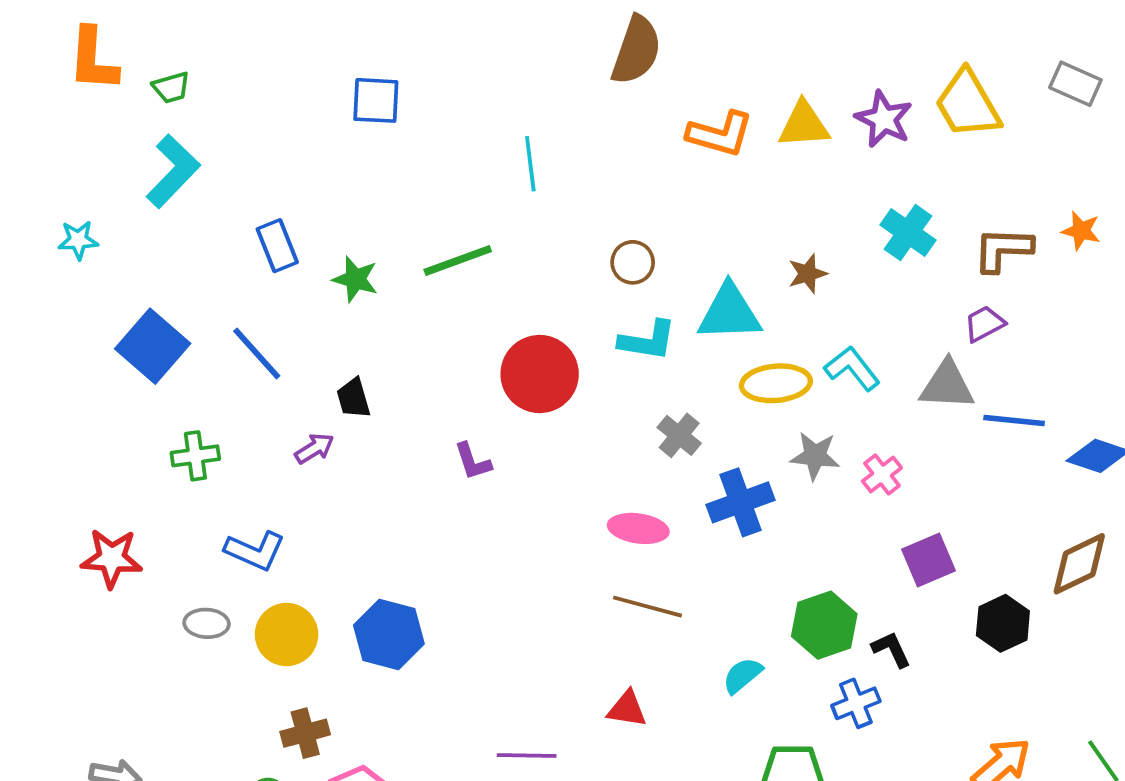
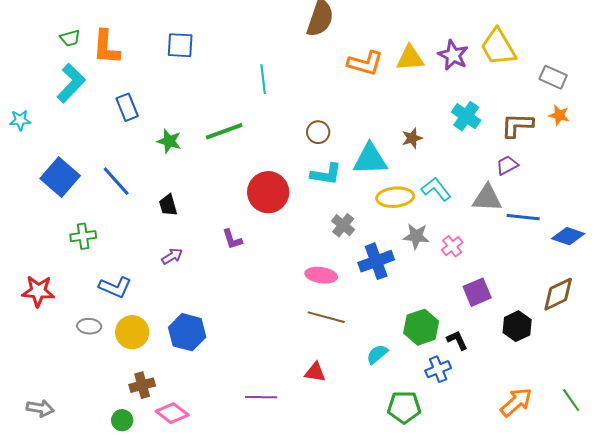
orange L-shape: (93, 60) -> (106, 47), moved
gray rectangle: (1075, 84) -> (553, 77), moved
blue rectangle: (277, 246) -> (127, 107), moved
purple arrow: (314, 448) -> (172, 256), moved

